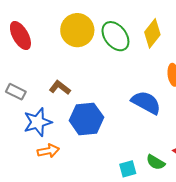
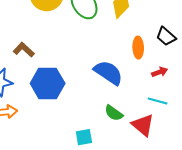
green semicircle: (156, 162) -> (114, 113), moved

